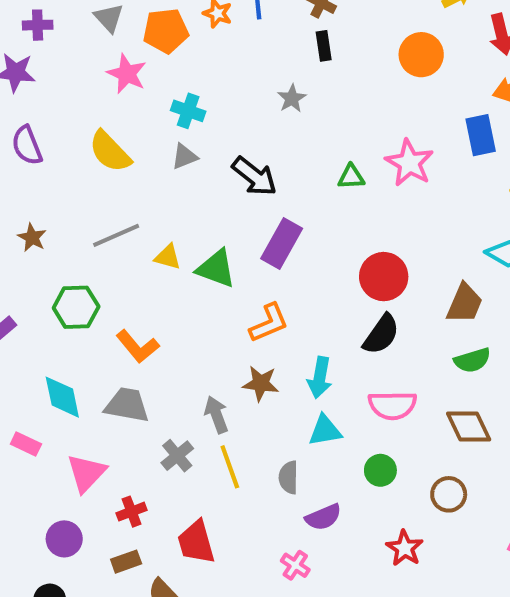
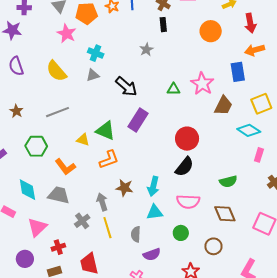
yellow triangle: (168, 257) -> (83, 140), moved
brown trapezoid: (465, 303) -> (223, 106), moved
orange L-shape: (269, 323) -> (109, 160), moved

